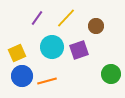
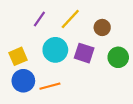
purple square: (79, 50) -> (84, 53), turned 36
green circle: (111, 74) -> (118, 57), moved

